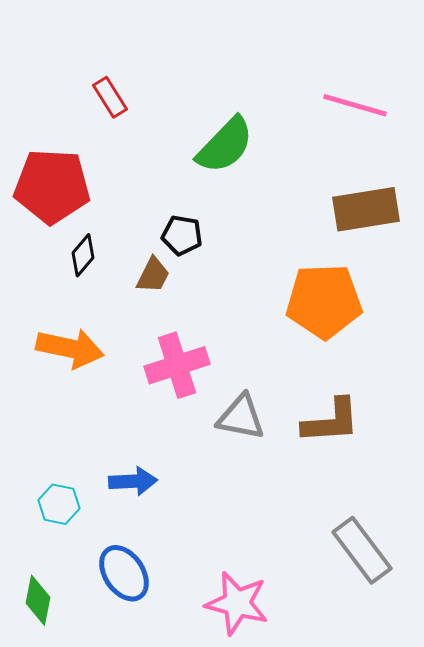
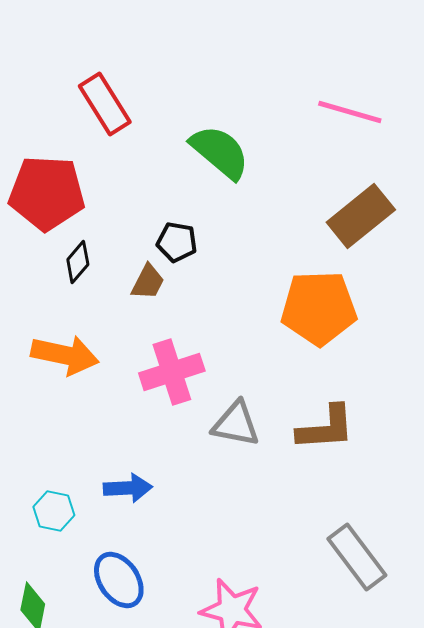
red rectangle: (110, 97) -> (105, 104), size x1.5
green semicircle: (225, 145) -> (220, 152), turned -94
brown rectangle: (366, 209) -> (361, 216), turned -30

